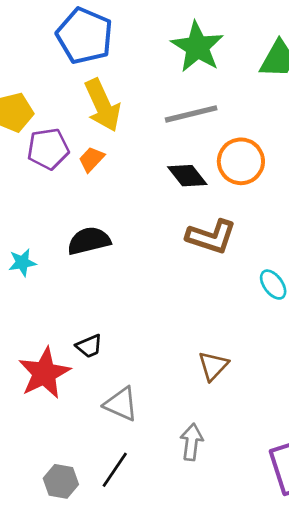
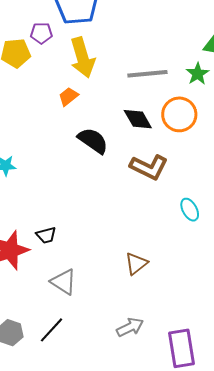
green star: (197, 47) -> (198, 74), moved, size x0.6
purple pentagon: (48, 149) -> (41, 33), moved, size x0.7
black semicircle: (89, 241) -> (93, 141), moved, turned 40
gray arrow: (192, 442) -> (130, 327), moved, turned 48

